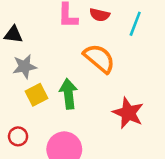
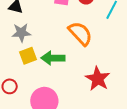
green arrow: (68, 94) -> (53, 58), turned -90

